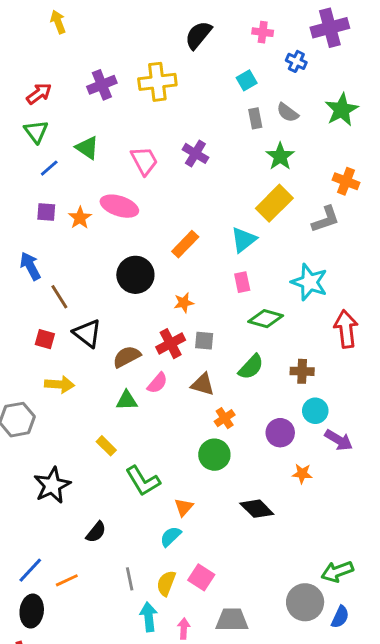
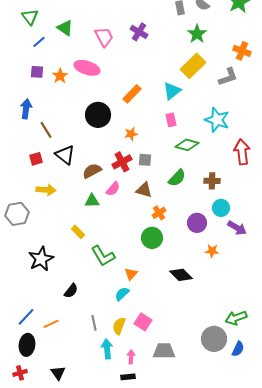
blue arrow: (30, 266) -> (26, 109), turned 36
red square: (45, 339) -> (36, 159), turned -32

